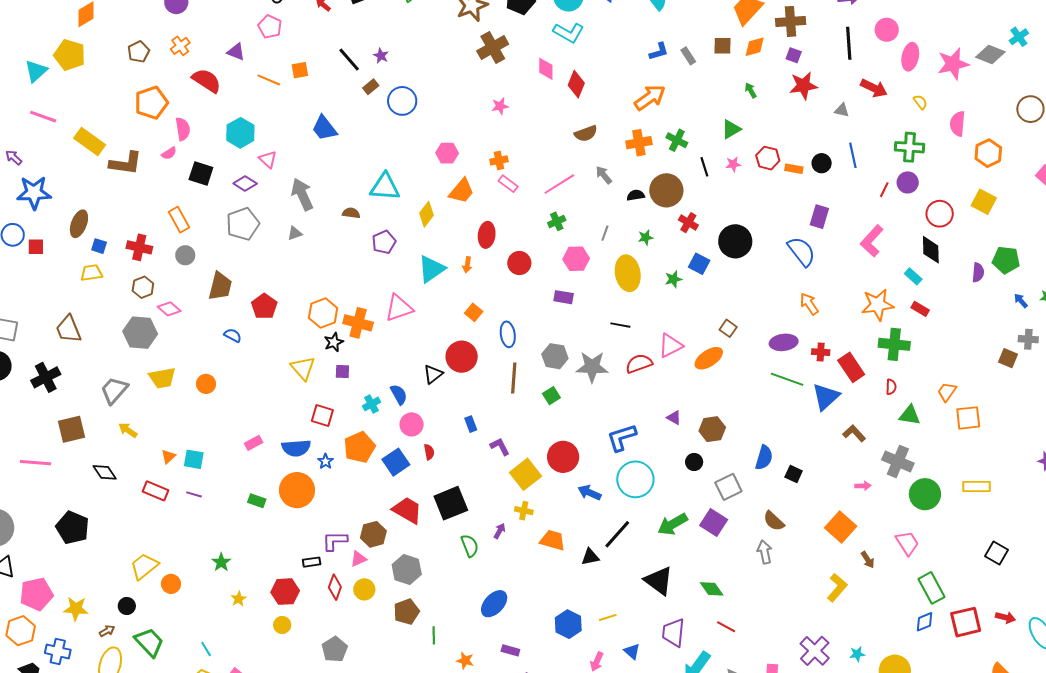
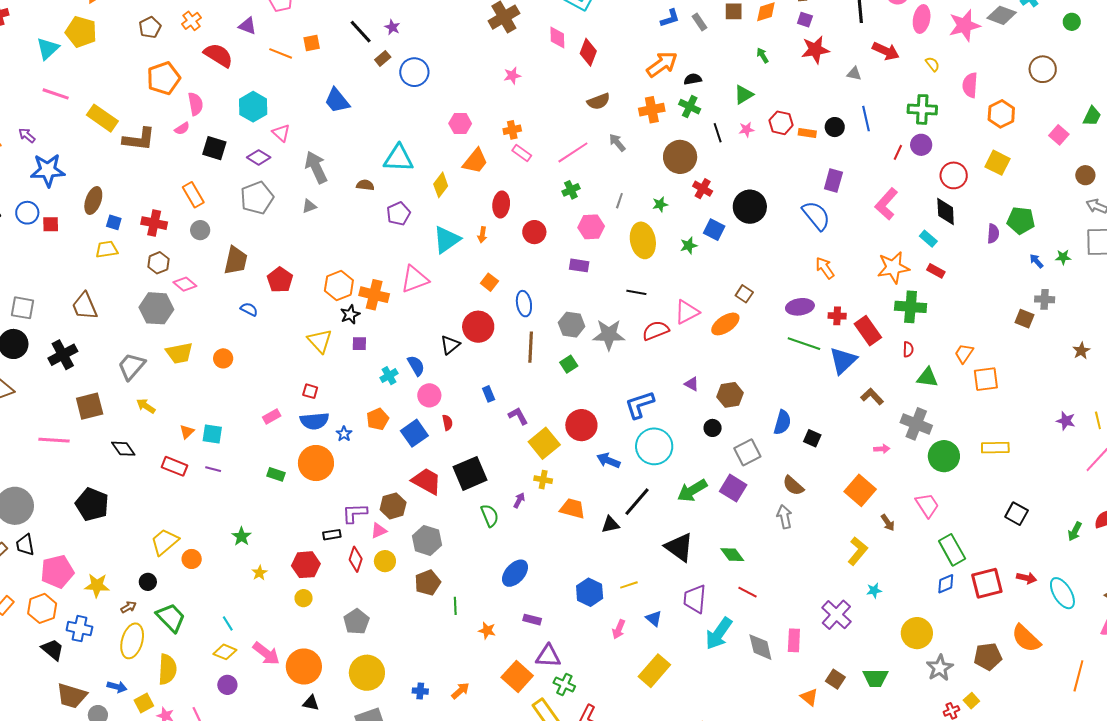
black semicircle: (636, 195) -> (693, 79), moved
red square: (322, 415) -> (310, 391), moved, size x0.7
orange pentagon: (359, 447) -> (378, 419), size x0.7
cyan star: (857, 654) -> (874, 590), moved

